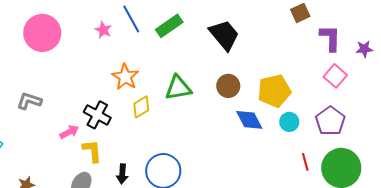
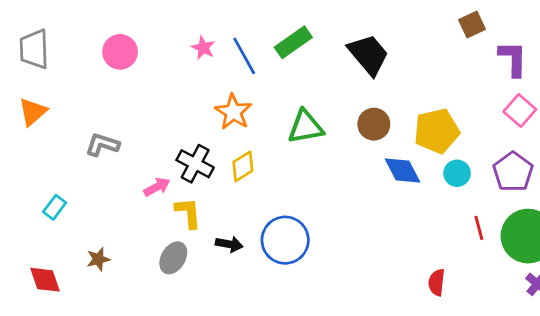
blue line: (131, 19) -> (244, 56), moved
pink circle: (42, 33) -> (120, 52), size x0.7
yellow diamond: (141, 107) -> (243, 166), moved
black arrow: (122, 174) -> (229, 244), turned -84

